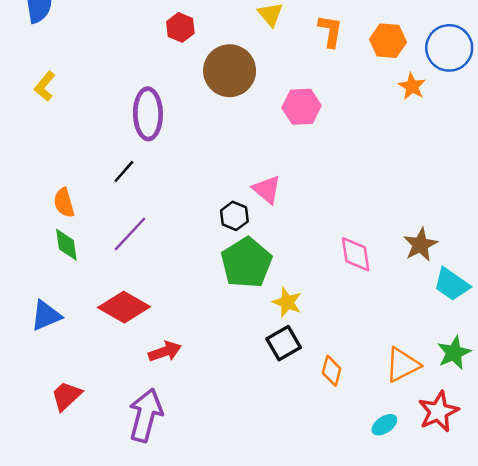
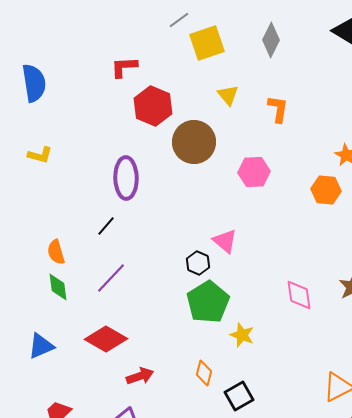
red hexagon: (180, 27) -> (153, 106), size x1.6
orange hexagon: (388, 41) -> (326, 190), moved
yellow L-shape: (45, 86) -> (40, 155), turned -115
black square: (284, 343) -> (239, 396), moved
orange diamond: (332, 371) -> (204, 373), moved

